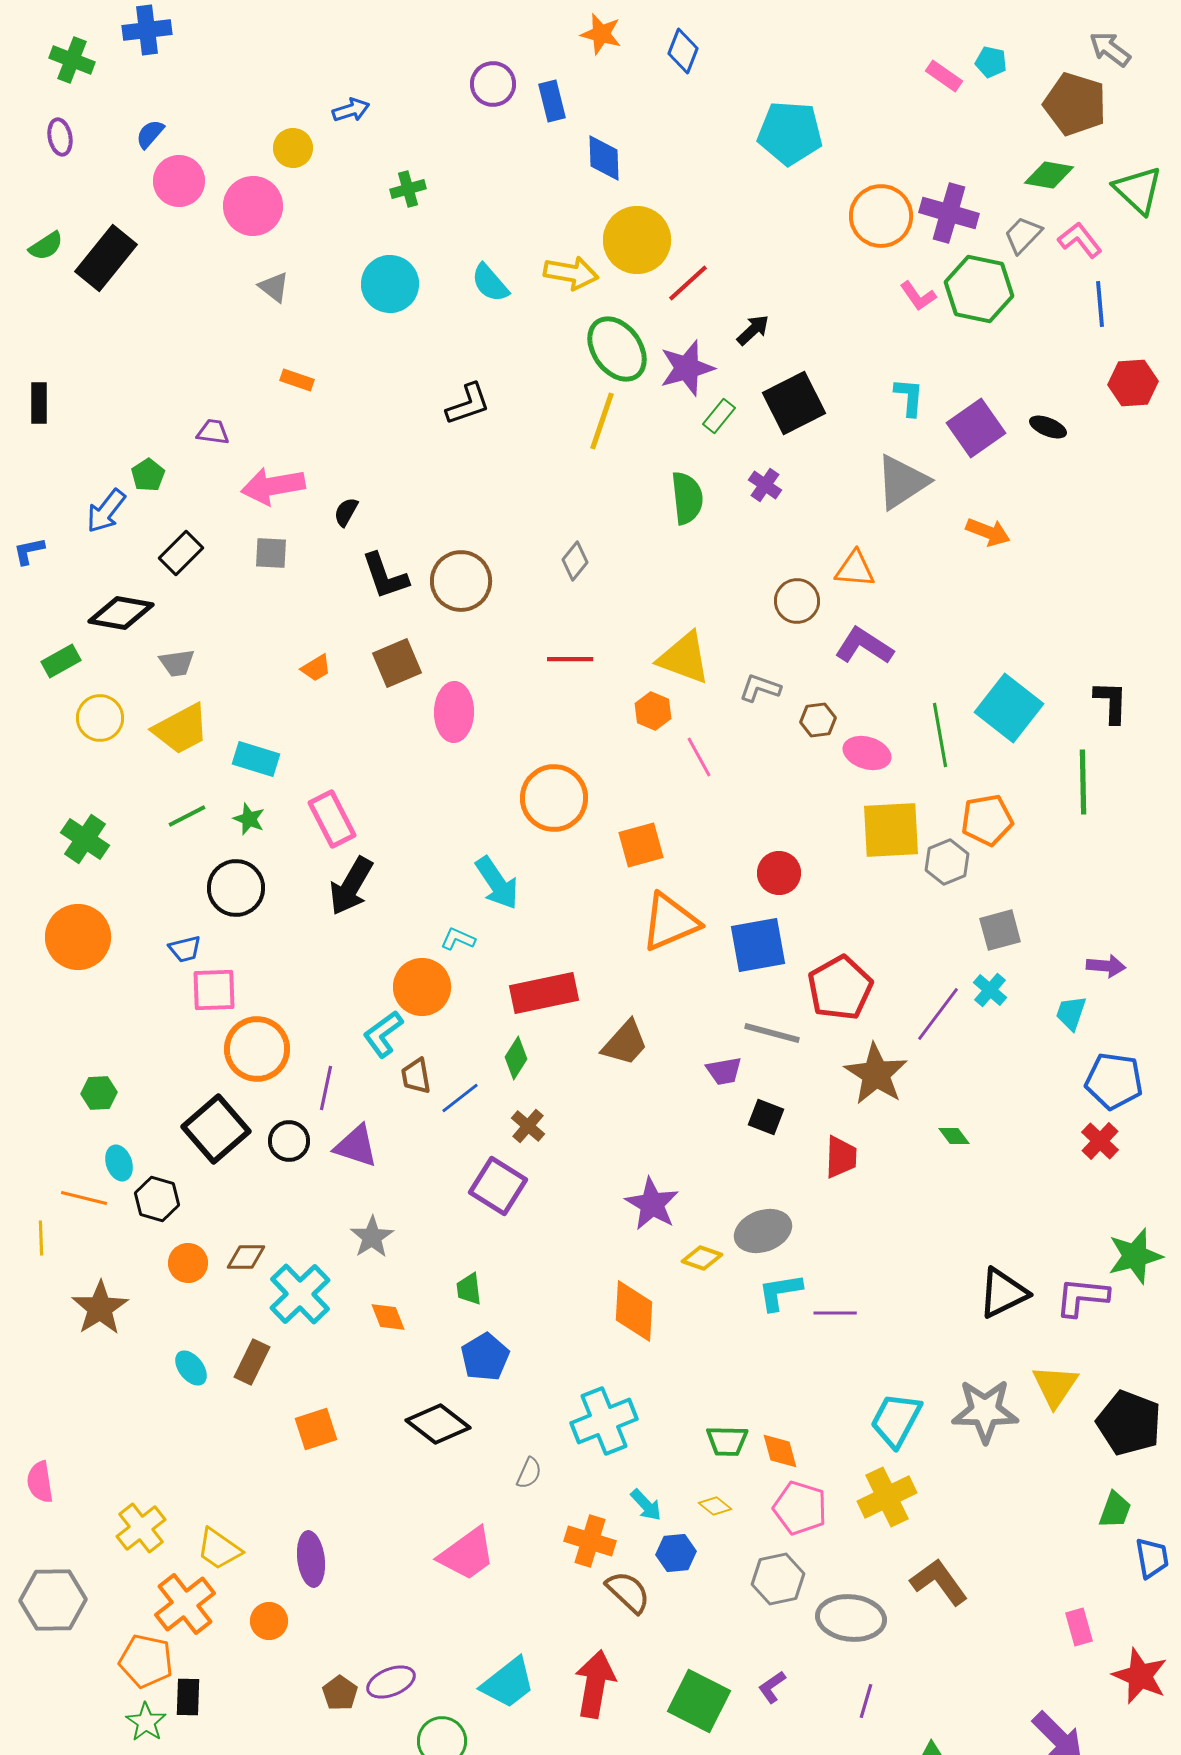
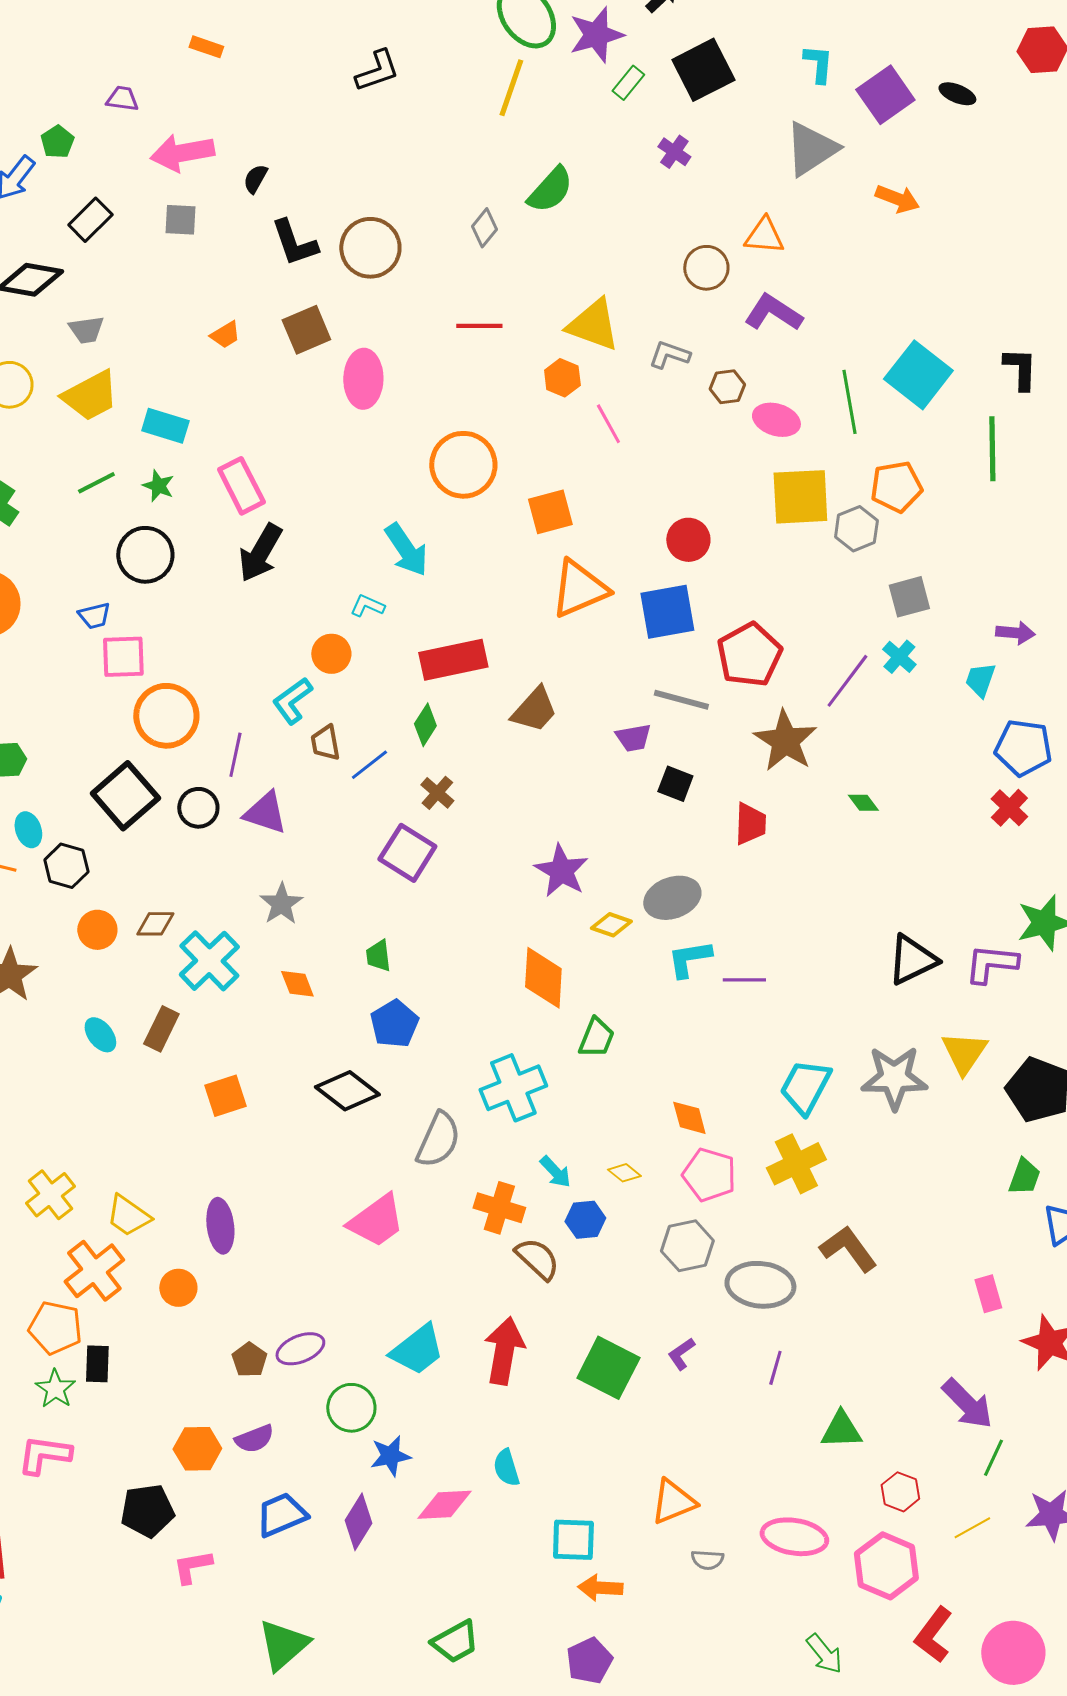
green semicircle: (687, 498) -> (550, 190), moved, turned 48
orange circle: (422, 987) -> (331, 654), size x0.7
green trapezoid: (727, 1441) -> (596, 1038), moved, turned -69
gray semicircle: (529, 1473) -> (438, 1140), size x1.8

